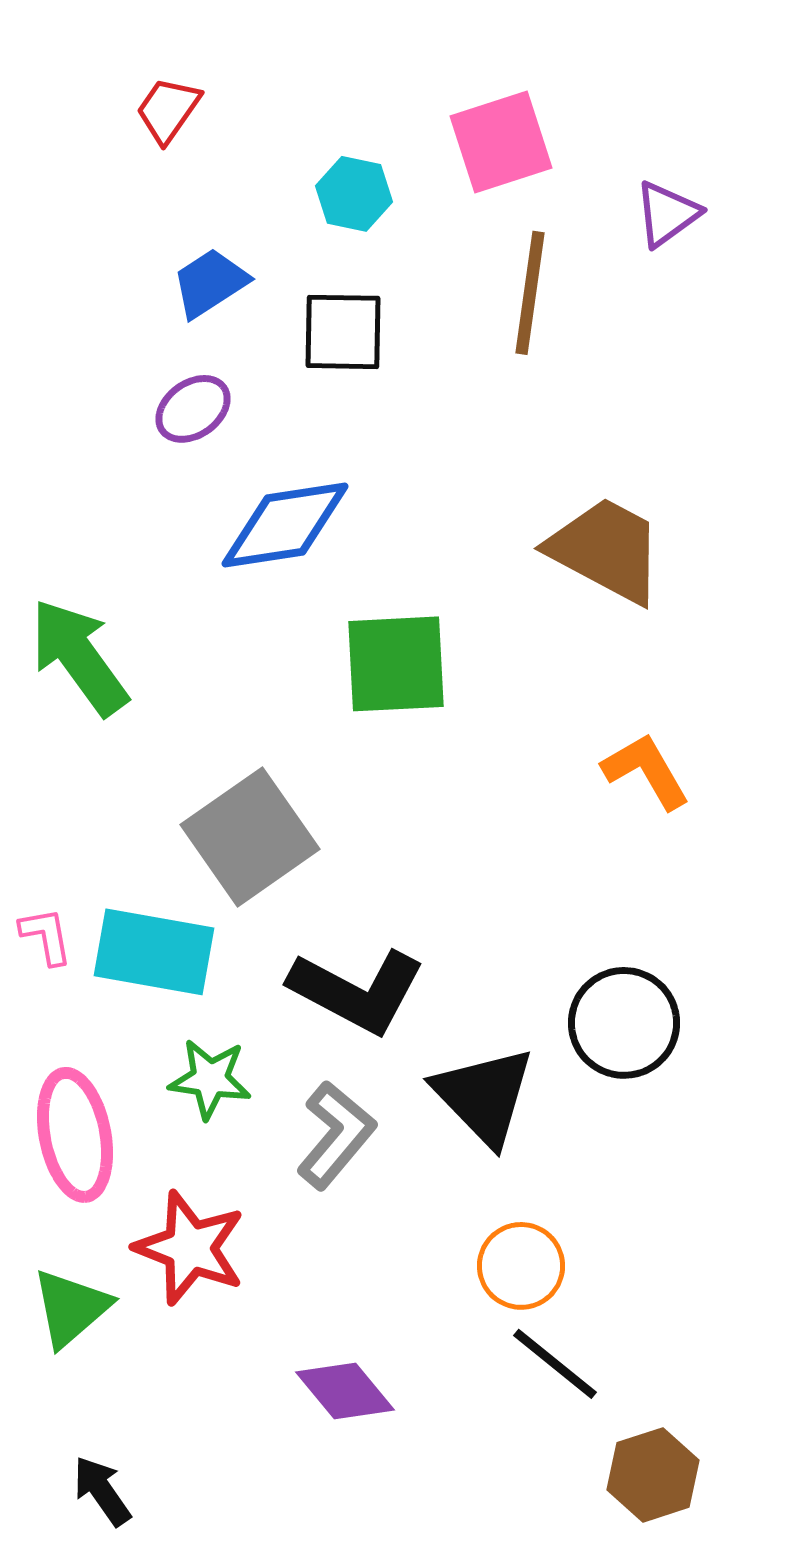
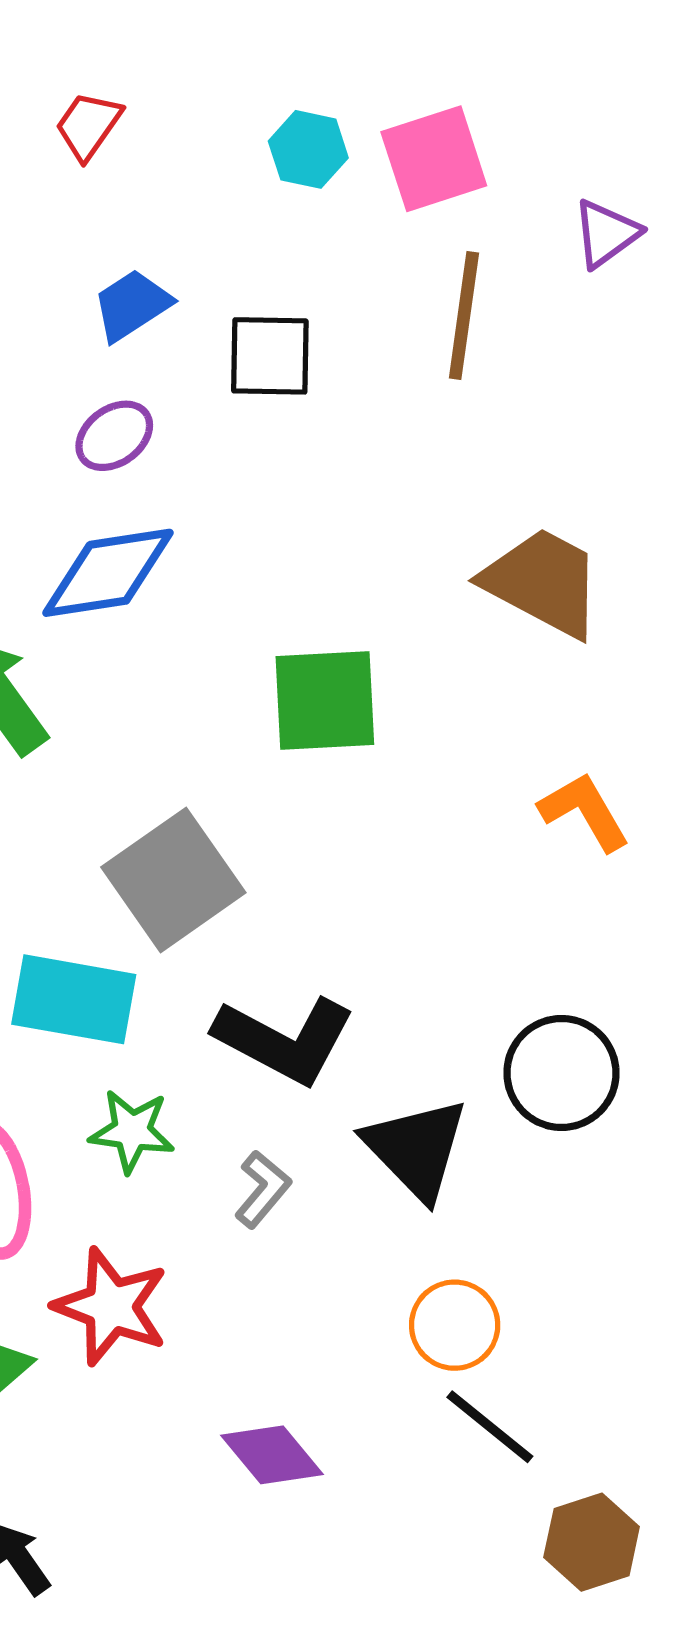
cyan hexagon: (354, 194) -> (308, 149), moved
blue diamond: (285, 525) -> (108, 573), moved
gray L-shape: (336, 1135) -> (263, 1189), size x0.7

